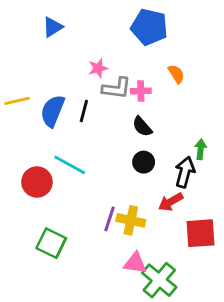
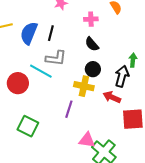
gray L-shape: (117, 88) -> (56, 58), moved
red arrow: (171, 202) -> (112, 97), turned 54
yellow cross: (131, 220) -> (84, 86), moved

